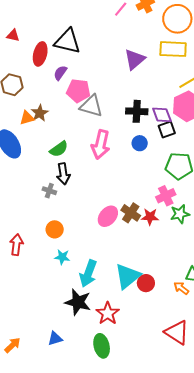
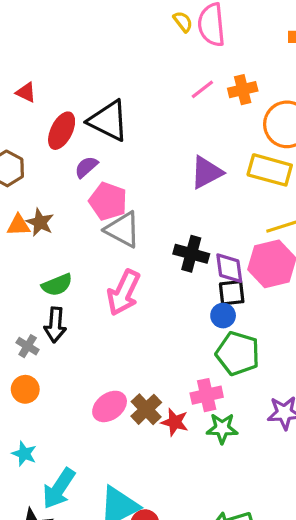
brown star: (40, 113) -> (40, 222), turned -30
blue circle: (140, 143) -> (223, 316), moved
orange circle: (55, 229) -> (25, 389), moved

